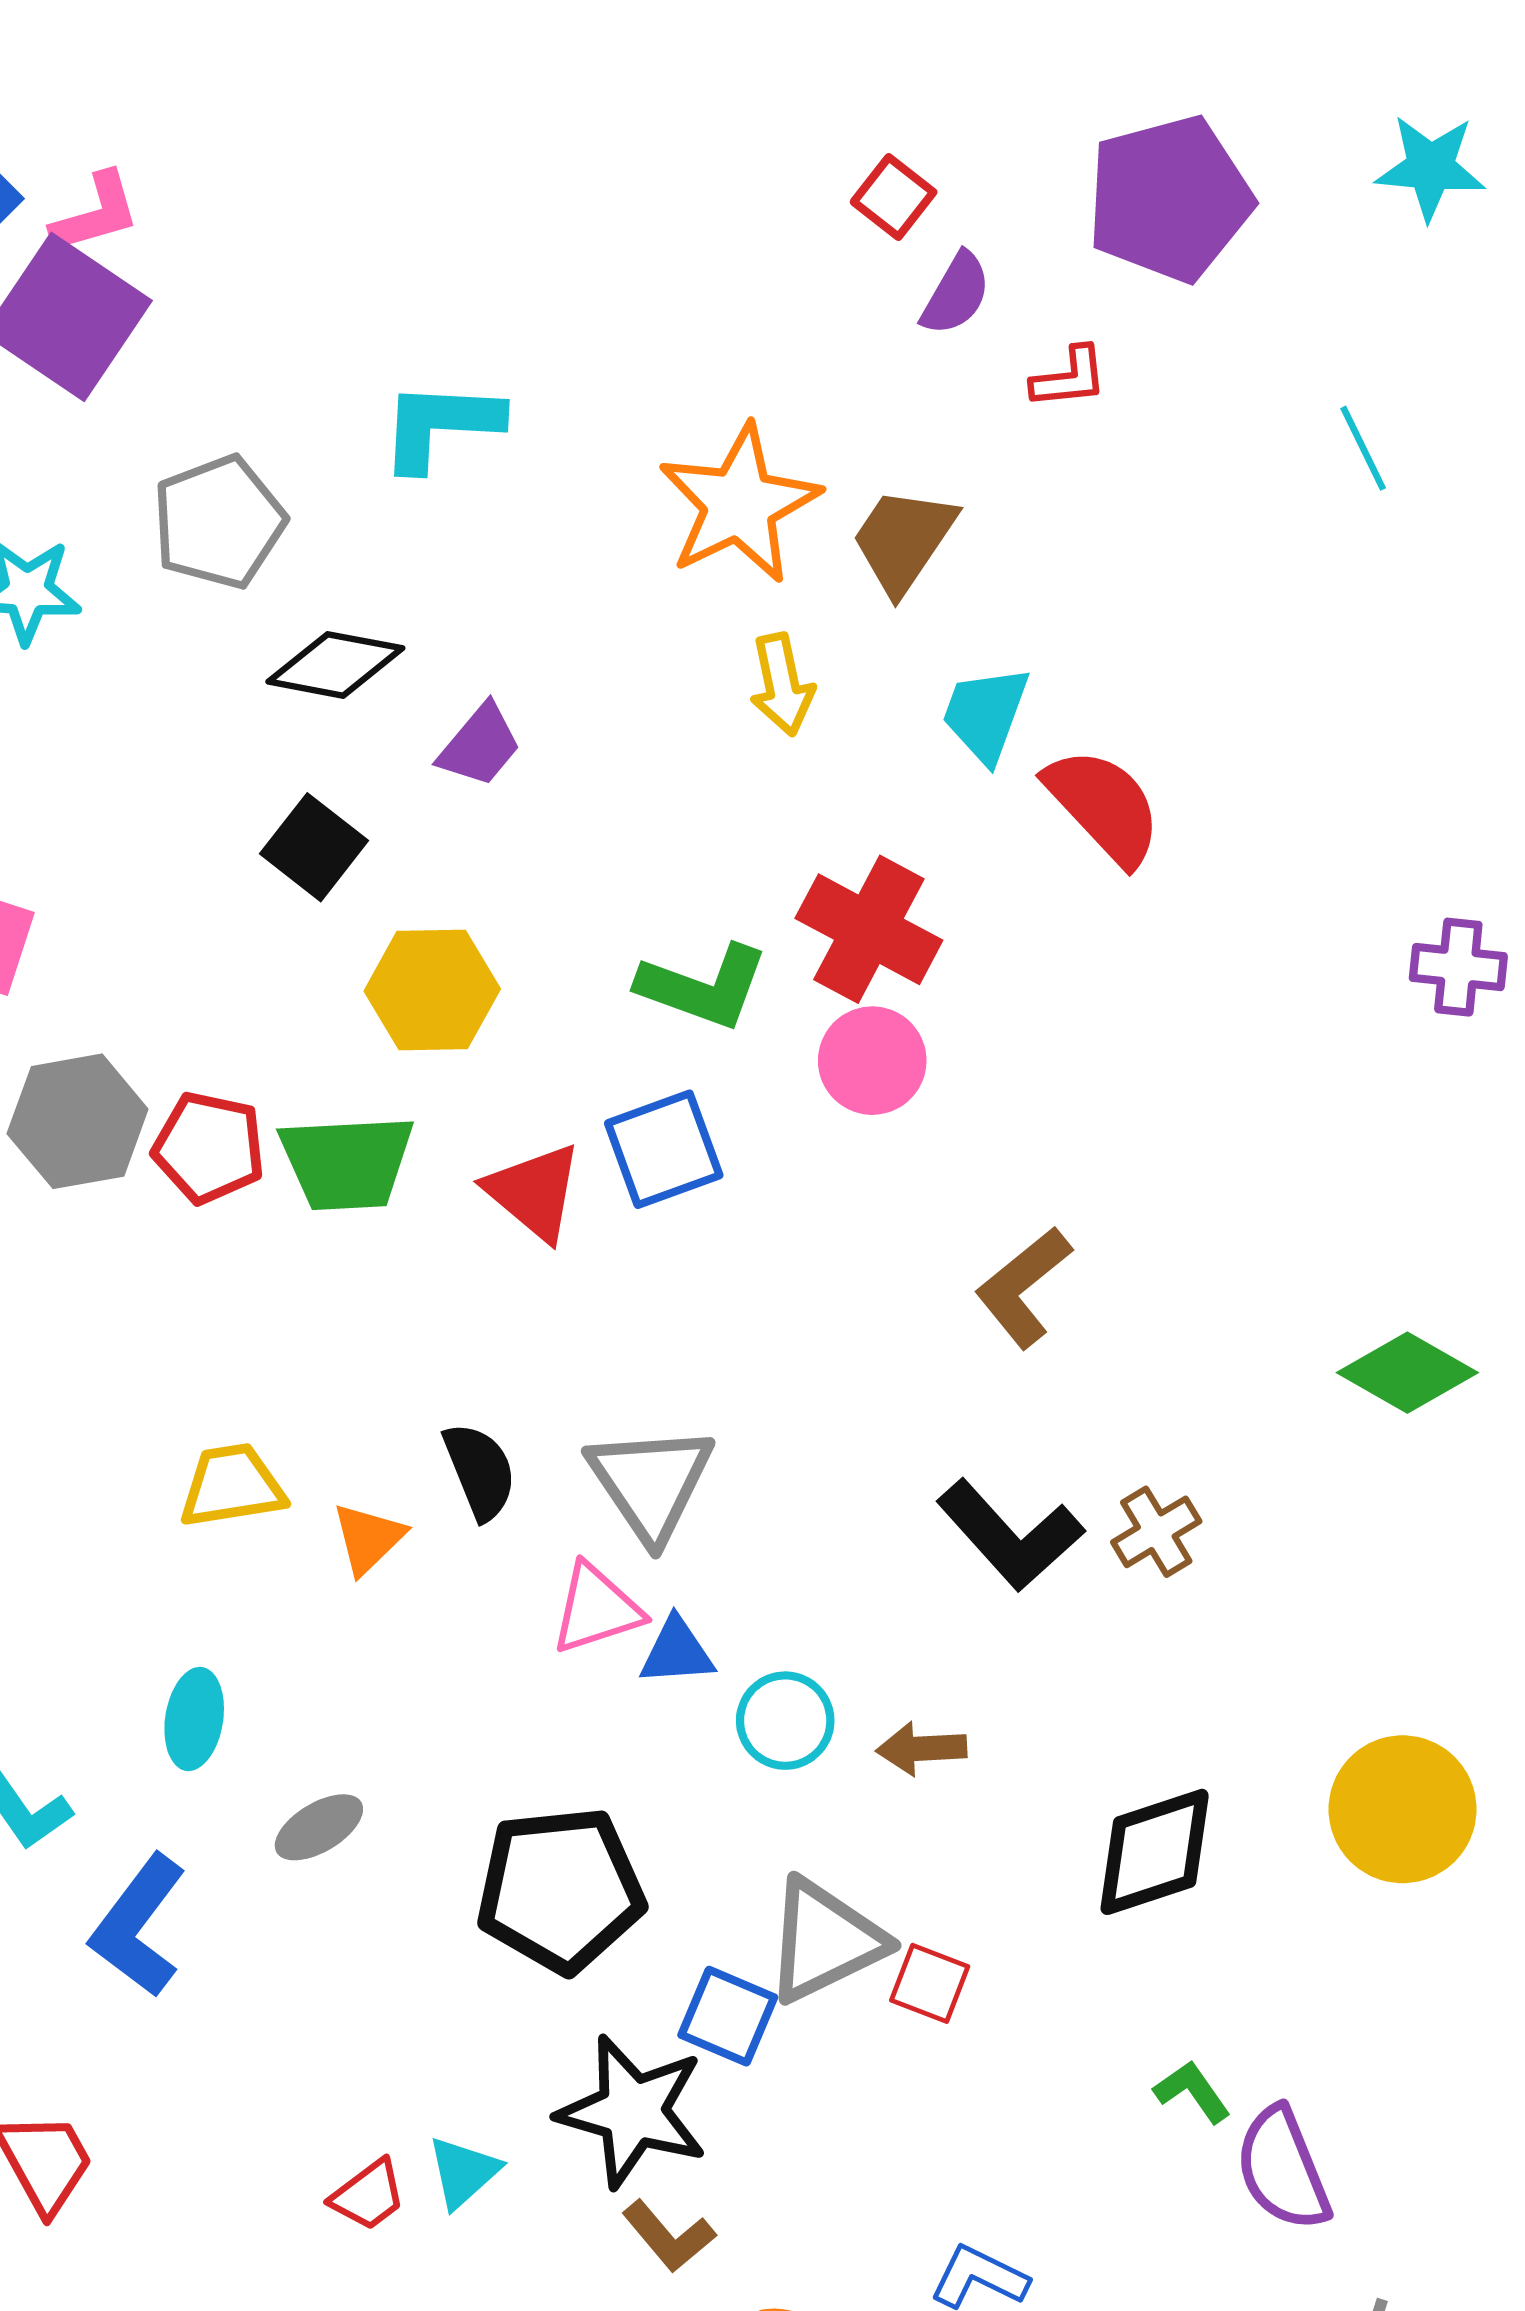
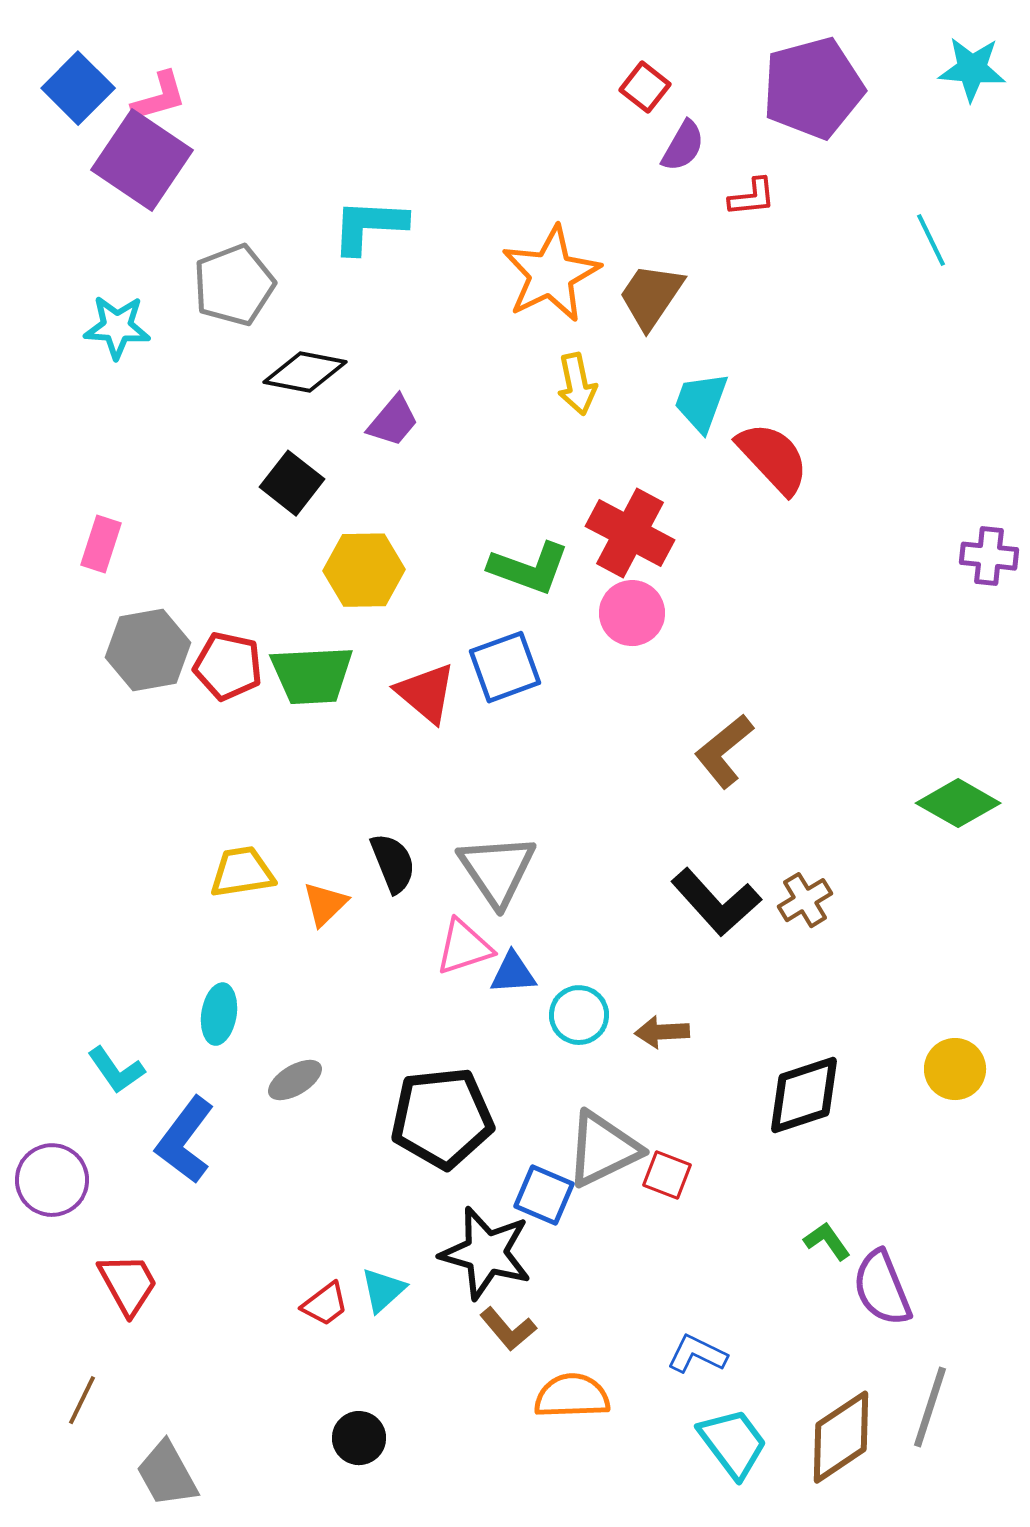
yellow circle: (1403, 1809) -> (955, 1069), size x0.7

